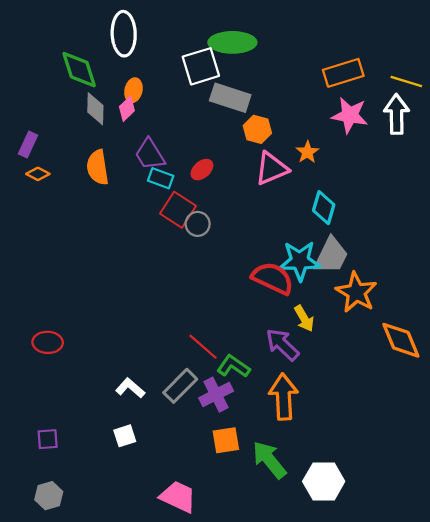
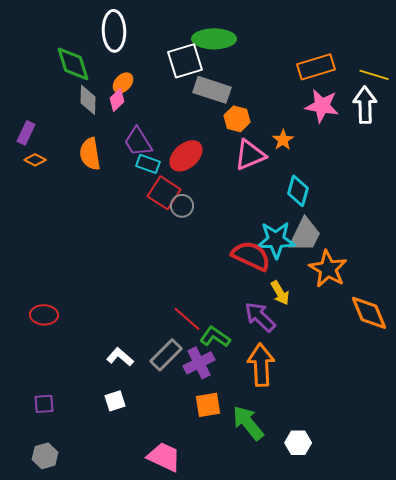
orange ellipse: (133, 90) -> (123, 83), turned 30
red ellipse: (202, 170) -> (186, 156), size x1.6
white hexagon: (324, 481) -> (298, 443), size x0.7

